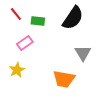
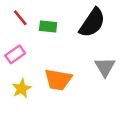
pink rectangle: (25, 43) -> (15, 54), moved
orange trapezoid: (64, 79) -> (58, 80), moved

